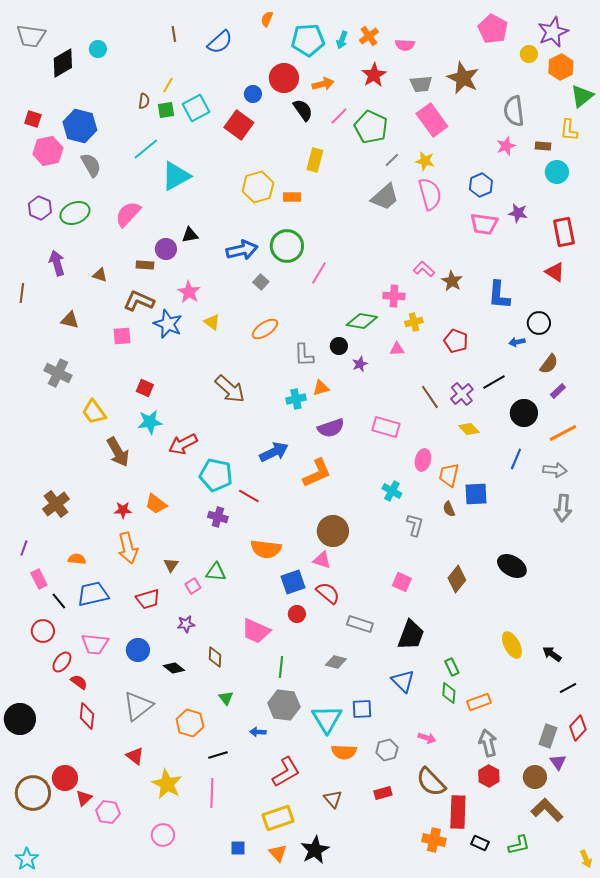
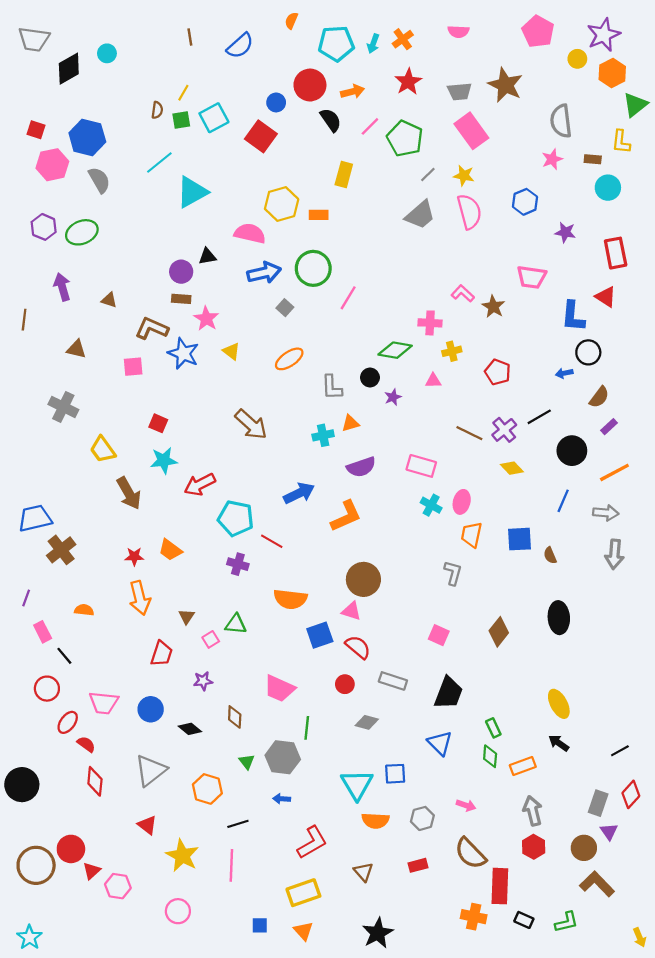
pink semicircle: (405, 45) -> (458, 32), moved
pink semicircle: (128, 214) -> (250, 233), moved, turned 60
pink trapezoid: (484, 224) -> (532, 277), moved
brown rectangle: (145, 265) -> (181, 299), moved
blue L-shape: (499, 295) -> (573, 316), moved
brown line: (430, 397) -> (469, 433), turned -30
orange trapezoid: (449, 475) -> (471, 535), moved
cyan cross: (392, 491) -> (431, 505), moved
brown semicircle: (449, 509) -> (550, 555), moved
black ellipse: (512, 566) -> (559, 618), turned 56
blue trapezoid: (93, 594) -> (35, 518), moved
red trapezoid: (148, 599) -> (162, 654), turned -55
red circle: (297, 614) -> (345, 684), moved
black arrow: (552, 654) -> (559, 743), moved
gray hexagon: (284, 705) -> (283, 757), moved
black star: (315, 850) -> (378, 933), moved

